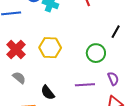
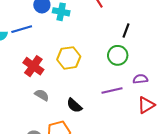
black line: (116, 32) -> (126, 31), moved
purple semicircle: (113, 79) -> (140, 79), turned -64

